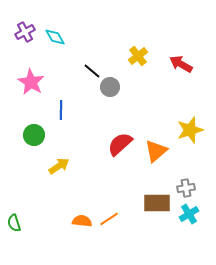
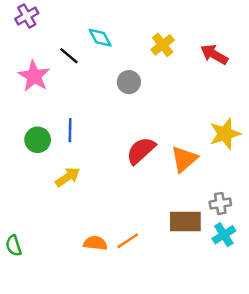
cyan diamond: (55, 37) -> (100, 38), moved
black line: (92, 71) -> (69, 56), moved
blue line: (61, 110) -> (70, 130), moved

